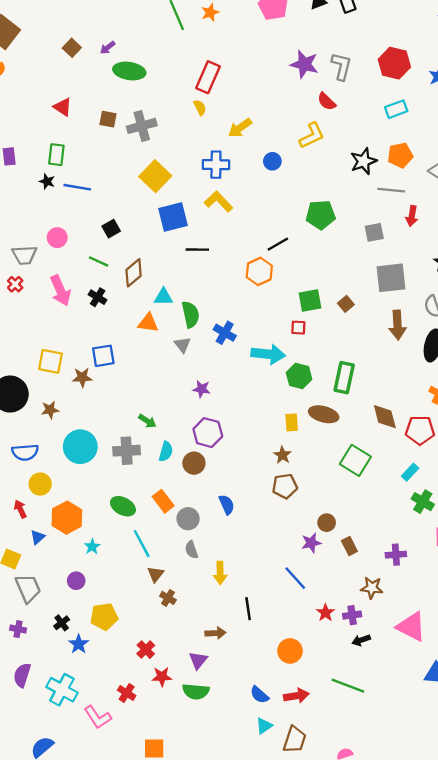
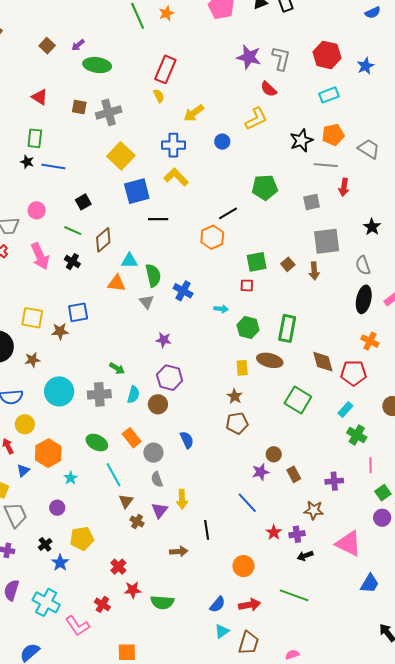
brown arrow: (397, 325) -> (314, 271), moved, size x0.7
cyan arrow: (268, 354) -> (221, 309), size x0.5
purple triangle: (198, 660) -> (159, 510), moved
blue semicircle: (259, 695) -> (217, 604), turned -90

